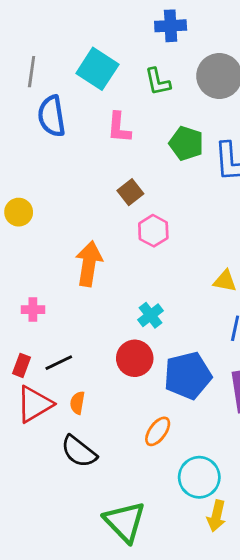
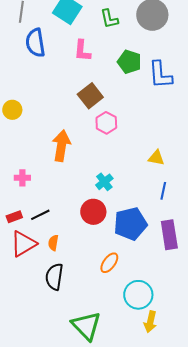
brown square: (130, 192) -> (90, 96), size x1.4
red rectangle: (21, 365) -> (14, 217), turned 49
black semicircle: (79, 451) -> (54, 277), turned 60

